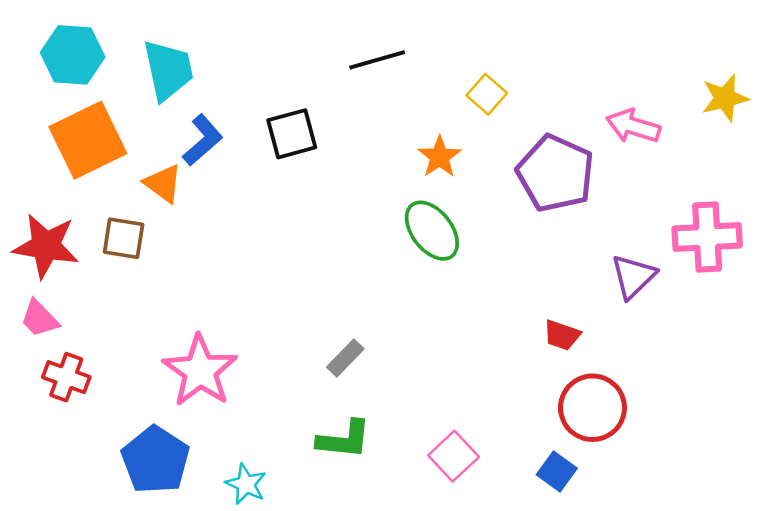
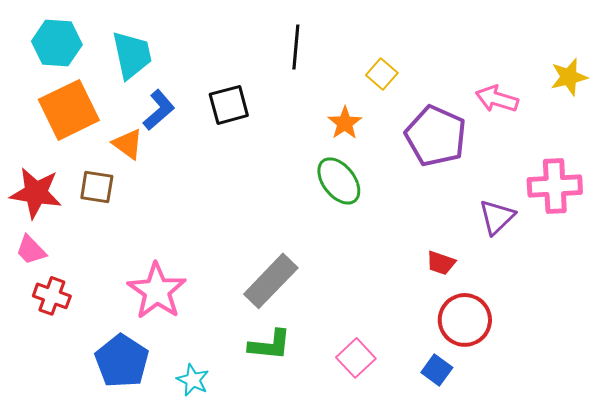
black line: (377, 60) -> (296, 47), turned -69
gray rectangle: (345, 358) -> (271, 281), size x1.8

